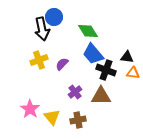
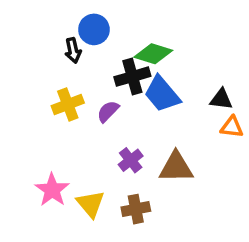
black arrow: (42, 29) -> (73, 50), size x0.6
green diamond: (88, 31) -> (153, 54), turned -40
black cross: (106, 70) -> (132, 77), moved, turned -36

